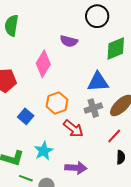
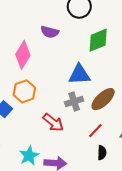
orange hexagon: (57, 103) -> (24, 91), moved
cyan star: (44, 151) -> (29, 156), moved

